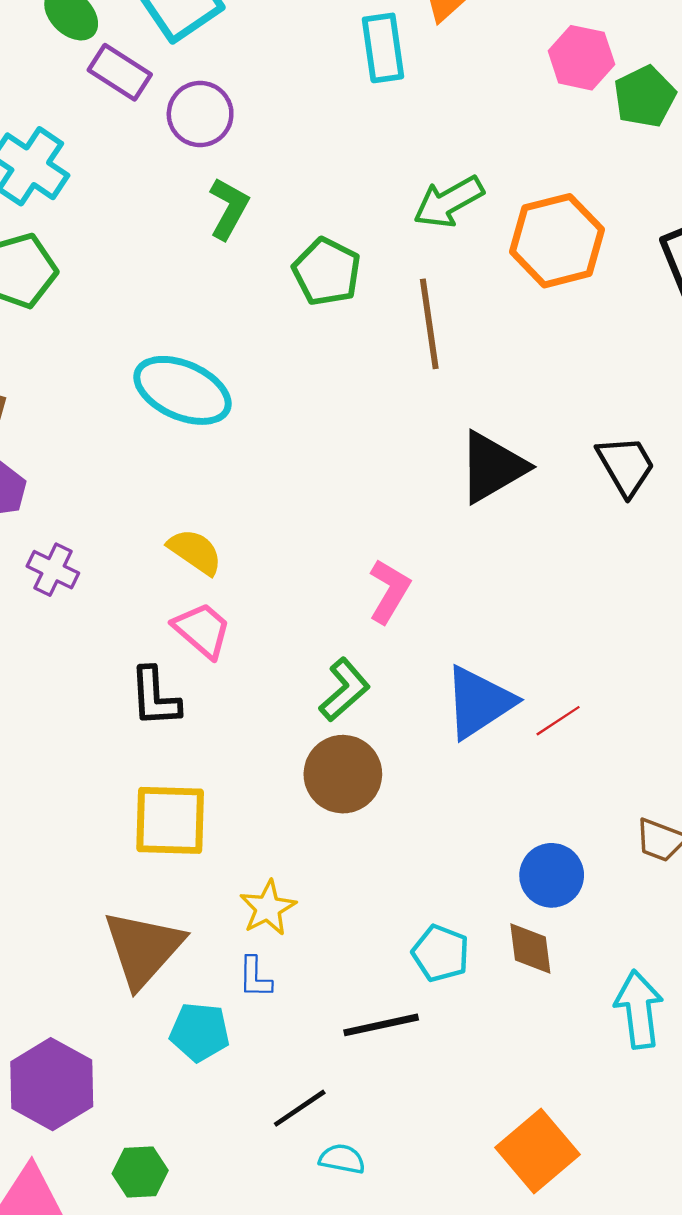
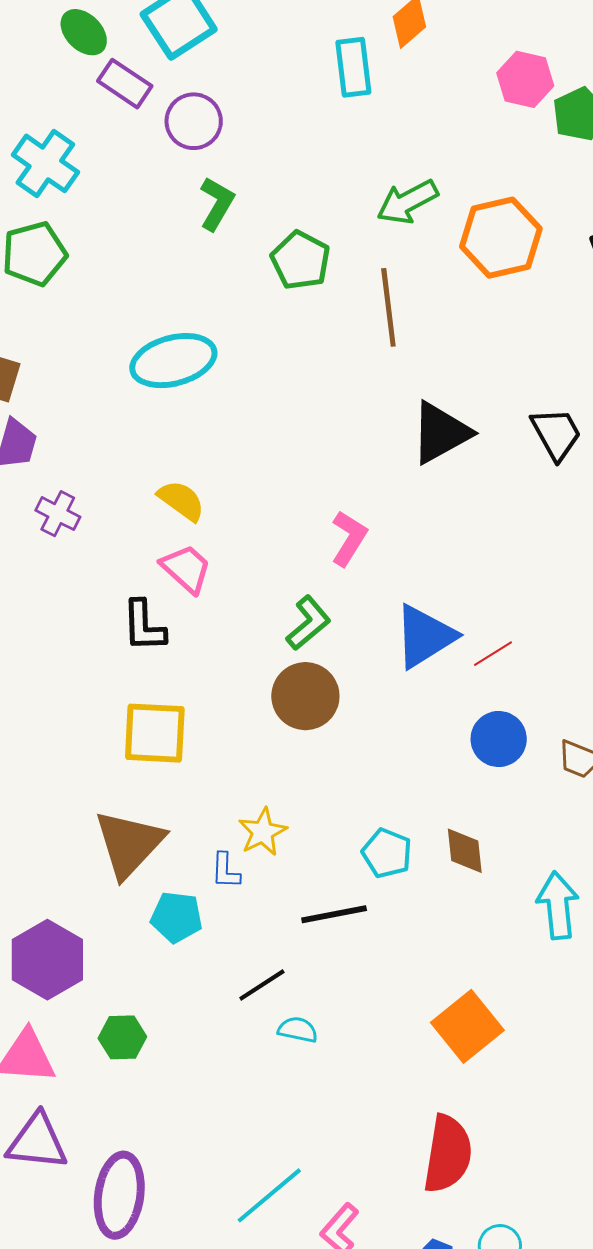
cyan ellipse: (182, 390) -> (173, 361), turned -40
blue circle: (552, 875) -> (499, 739), moved
yellow star: (268, 908) -> (263, 832), moved

